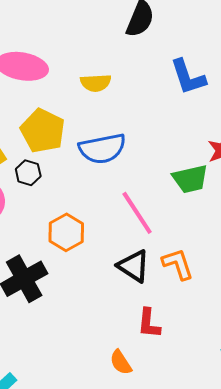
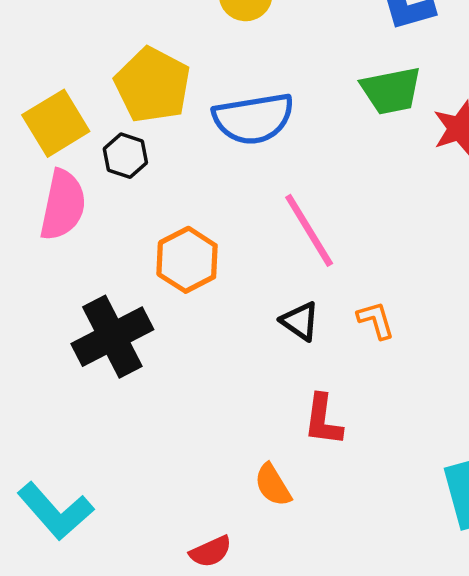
green trapezoid: (190, 179) -> (391, 91), moved
orange L-shape: (178, 264) -> (376, 320), size x0.7
black triangle: (134, 266) -> (300, 321), size x0.7

